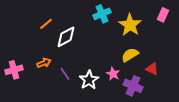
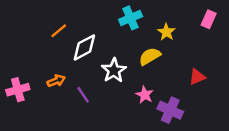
yellow star: (130, 25) -> (166, 32), size x0.6
yellow semicircle: (130, 55) -> (150, 56), moved
red triangle: (152, 69) -> (197, 77), moved, turned -48
white star: (89, 80) -> (114, 70), moved

